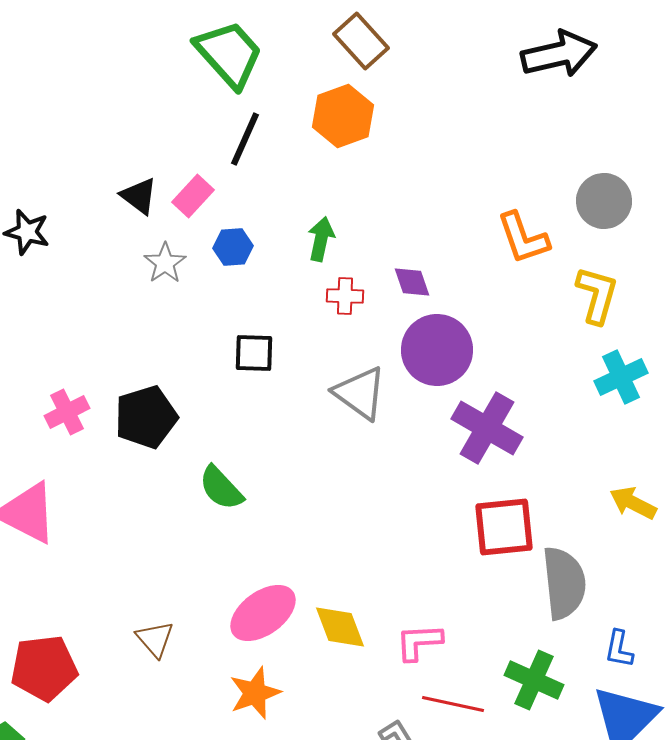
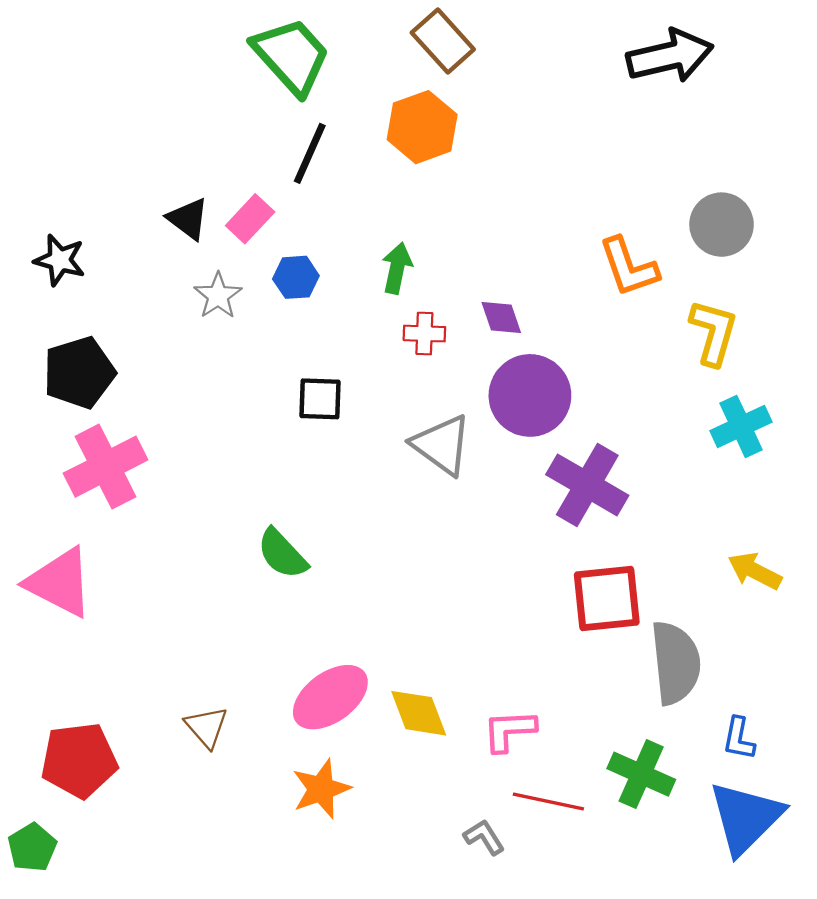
pink cross: (67, 412) -> (106, 467), size x1.6
black pentagon: (146, 417) -> (79, 373), moved

